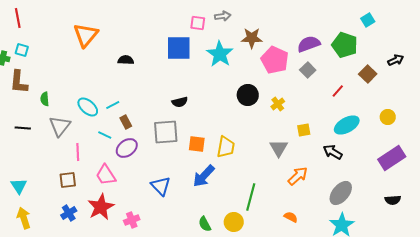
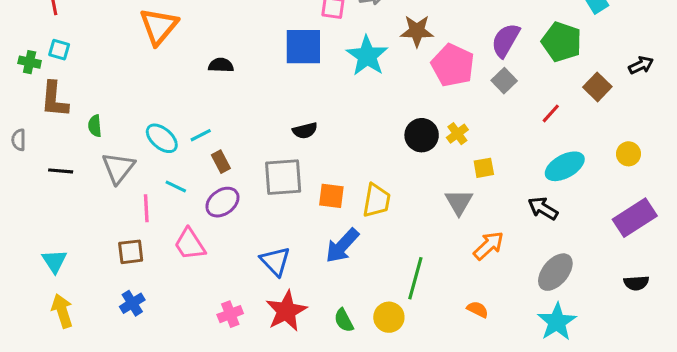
purple semicircle: (309, 44) -> (506, 40), turned -40
black circle: (248, 95) -> (422, 135), moved
yellow square: (304, 130) -> (484, 168), moved
cyan line: (105, 135) -> (176, 187), moved
red star: (101, 207) -> (286, 311), moved

